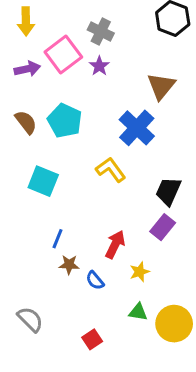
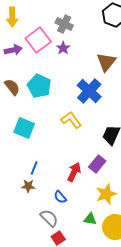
purple rectangle: (163, 227) -> (97, 164), moved
brown star: (69, 265) -> (28, 186), moved
yellow star: (140, 272) -> (106, 194), moved, size x1.5
gray semicircle: (30, 319) -> (49, 218), moved

